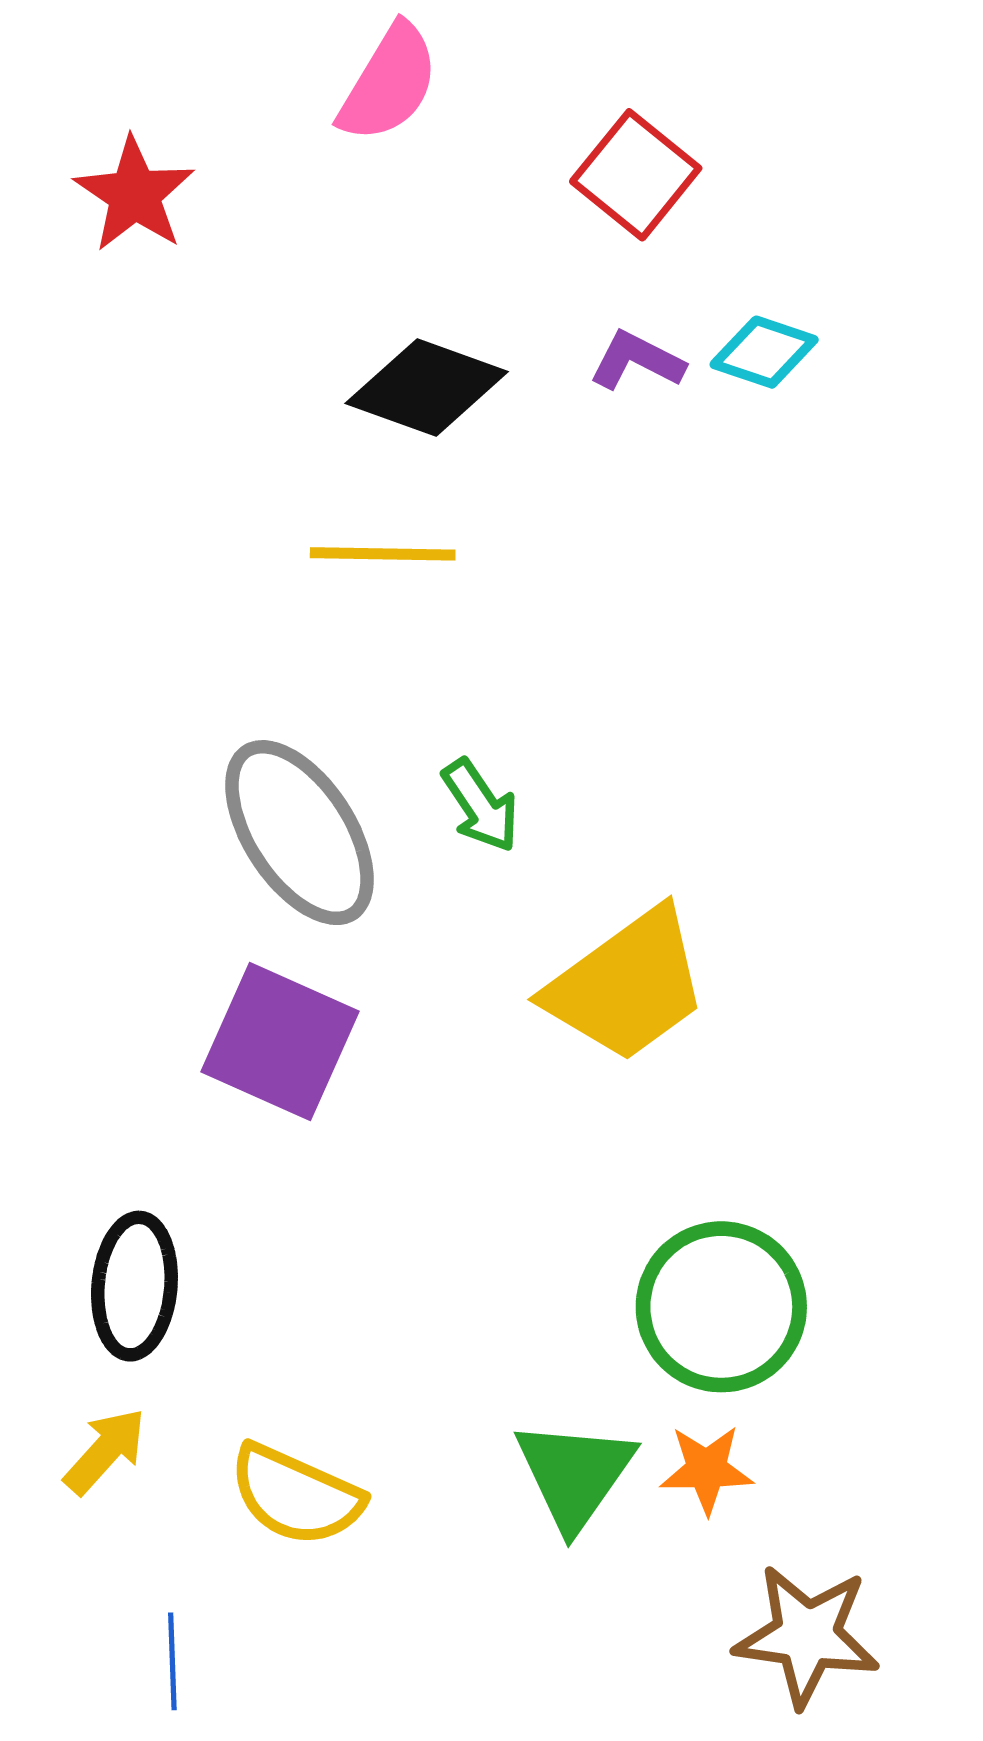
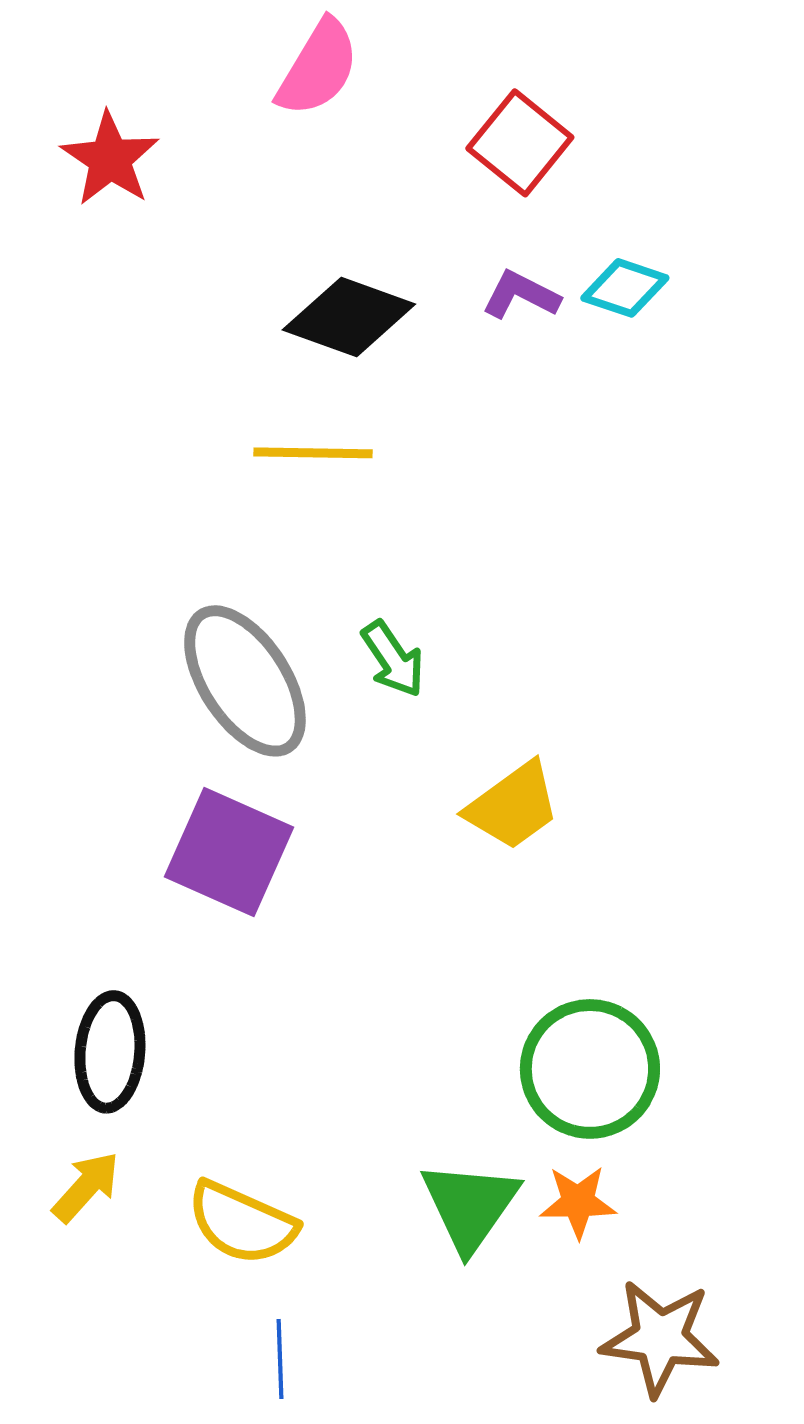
yellow trapezoid: (627, 985) -> (513, 806), size x0.7
blue line: (172, 1661) -> (280, 1359), moved

